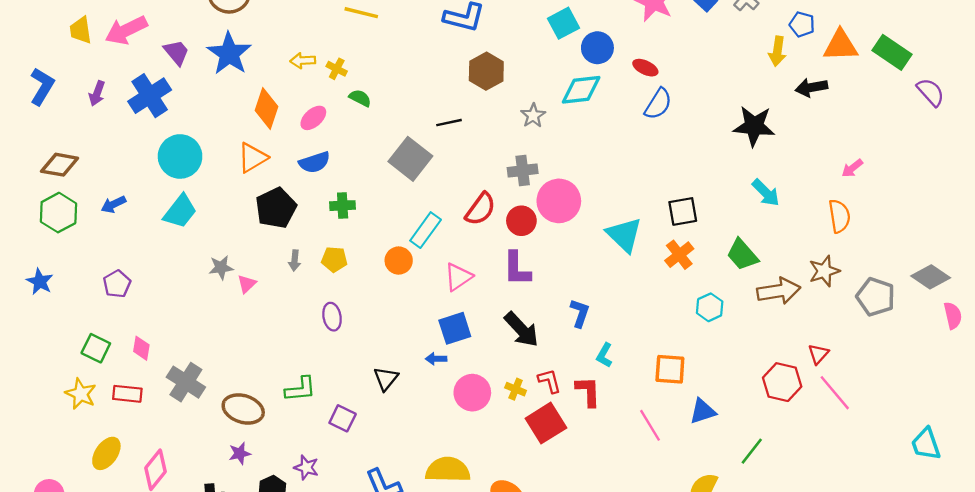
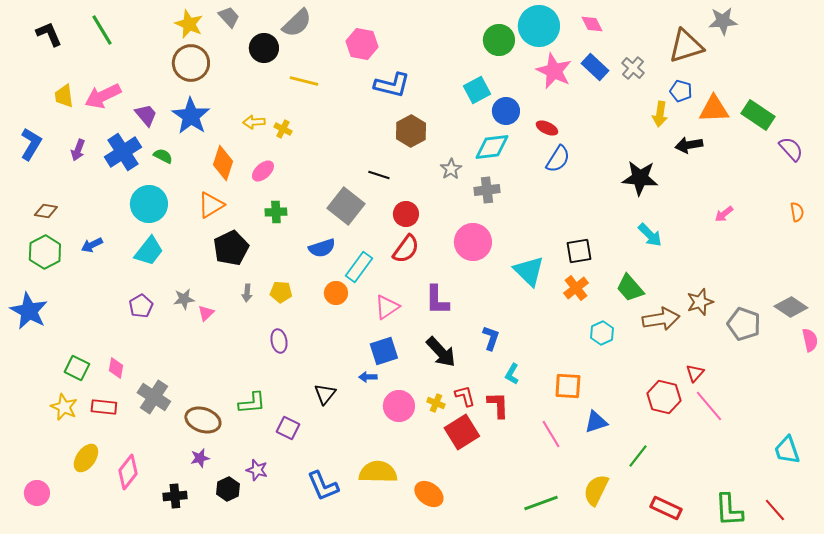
green semicircle: (360, 98) -> (163, 156), moved
black line: (449, 123) -> (379, 175), turned 30
blue semicircle: (314, 162) -> (322, 248), moved
brown diamond: (60, 165) -> (46, 211), size x0.7
gray cross: (523, 170) -> (487, 190), moved
green cross: (343, 206) -> (276, 212), moved
orange semicircle: (839, 216) -> (797, 212), moved, size x0.7
red circle: (521, 221) -> (406, 214), moved
blue star: (40, 282) -> (29, 311), size x1.6
purple pentagon: (117, 284) -> (141, 306), moved

